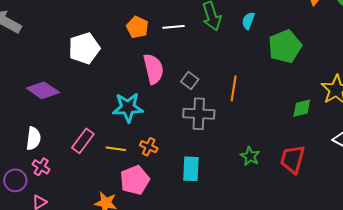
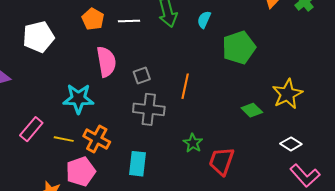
gray square: (190, 81) -> (142, 76), turned 30
green diamond: (302, 108) -> (252, 110), turned 55
orange cross: (149, 147) -> (97, 139), size x1.5
green star: (250, 156) -> (193, 143), moved
red trapezoid: (293, 159) -> (221, 161), moved

